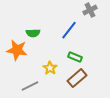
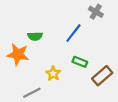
gray cross: (90, 10) -> (96, 12), turned -32
brown rectangle: (77, 78) -> (102, 76), moved

